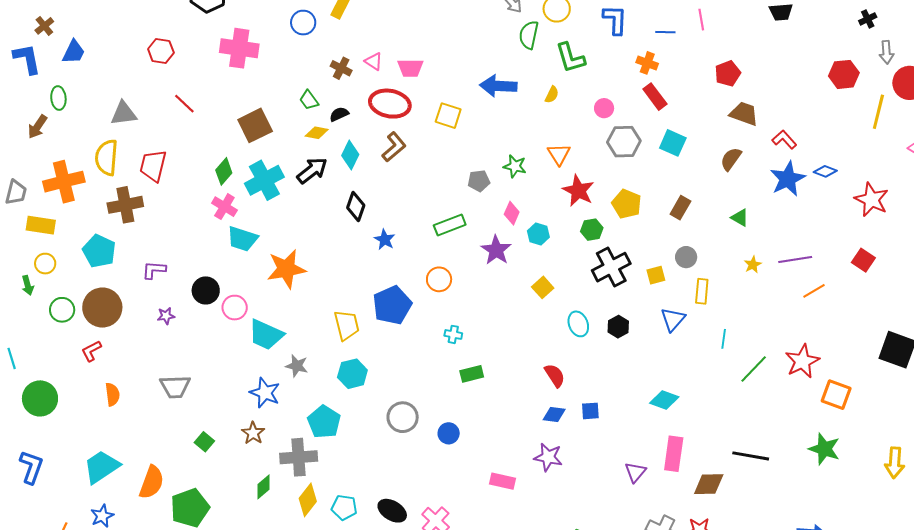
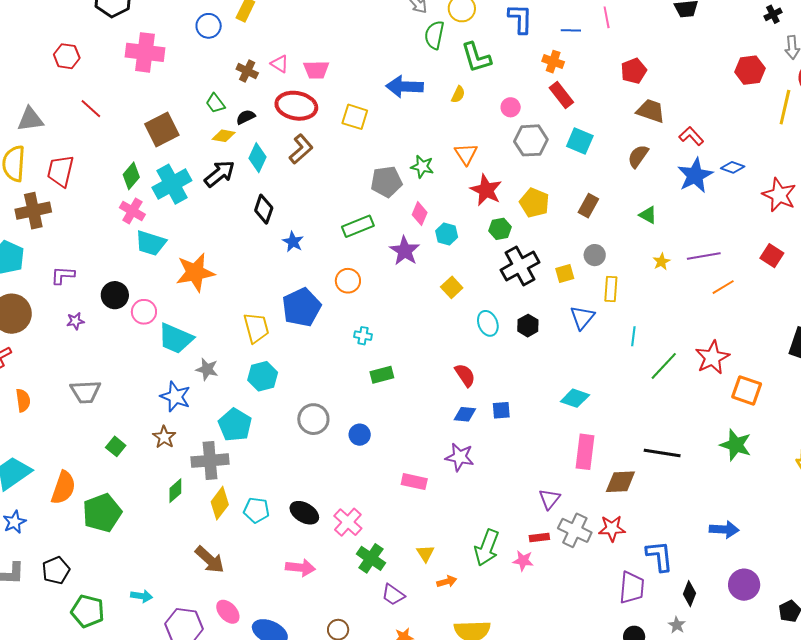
gray pentagon: (479, 181) -> (386, 182), size x1.4
purple triangle: (635, 472) -> (549, 499), moved

